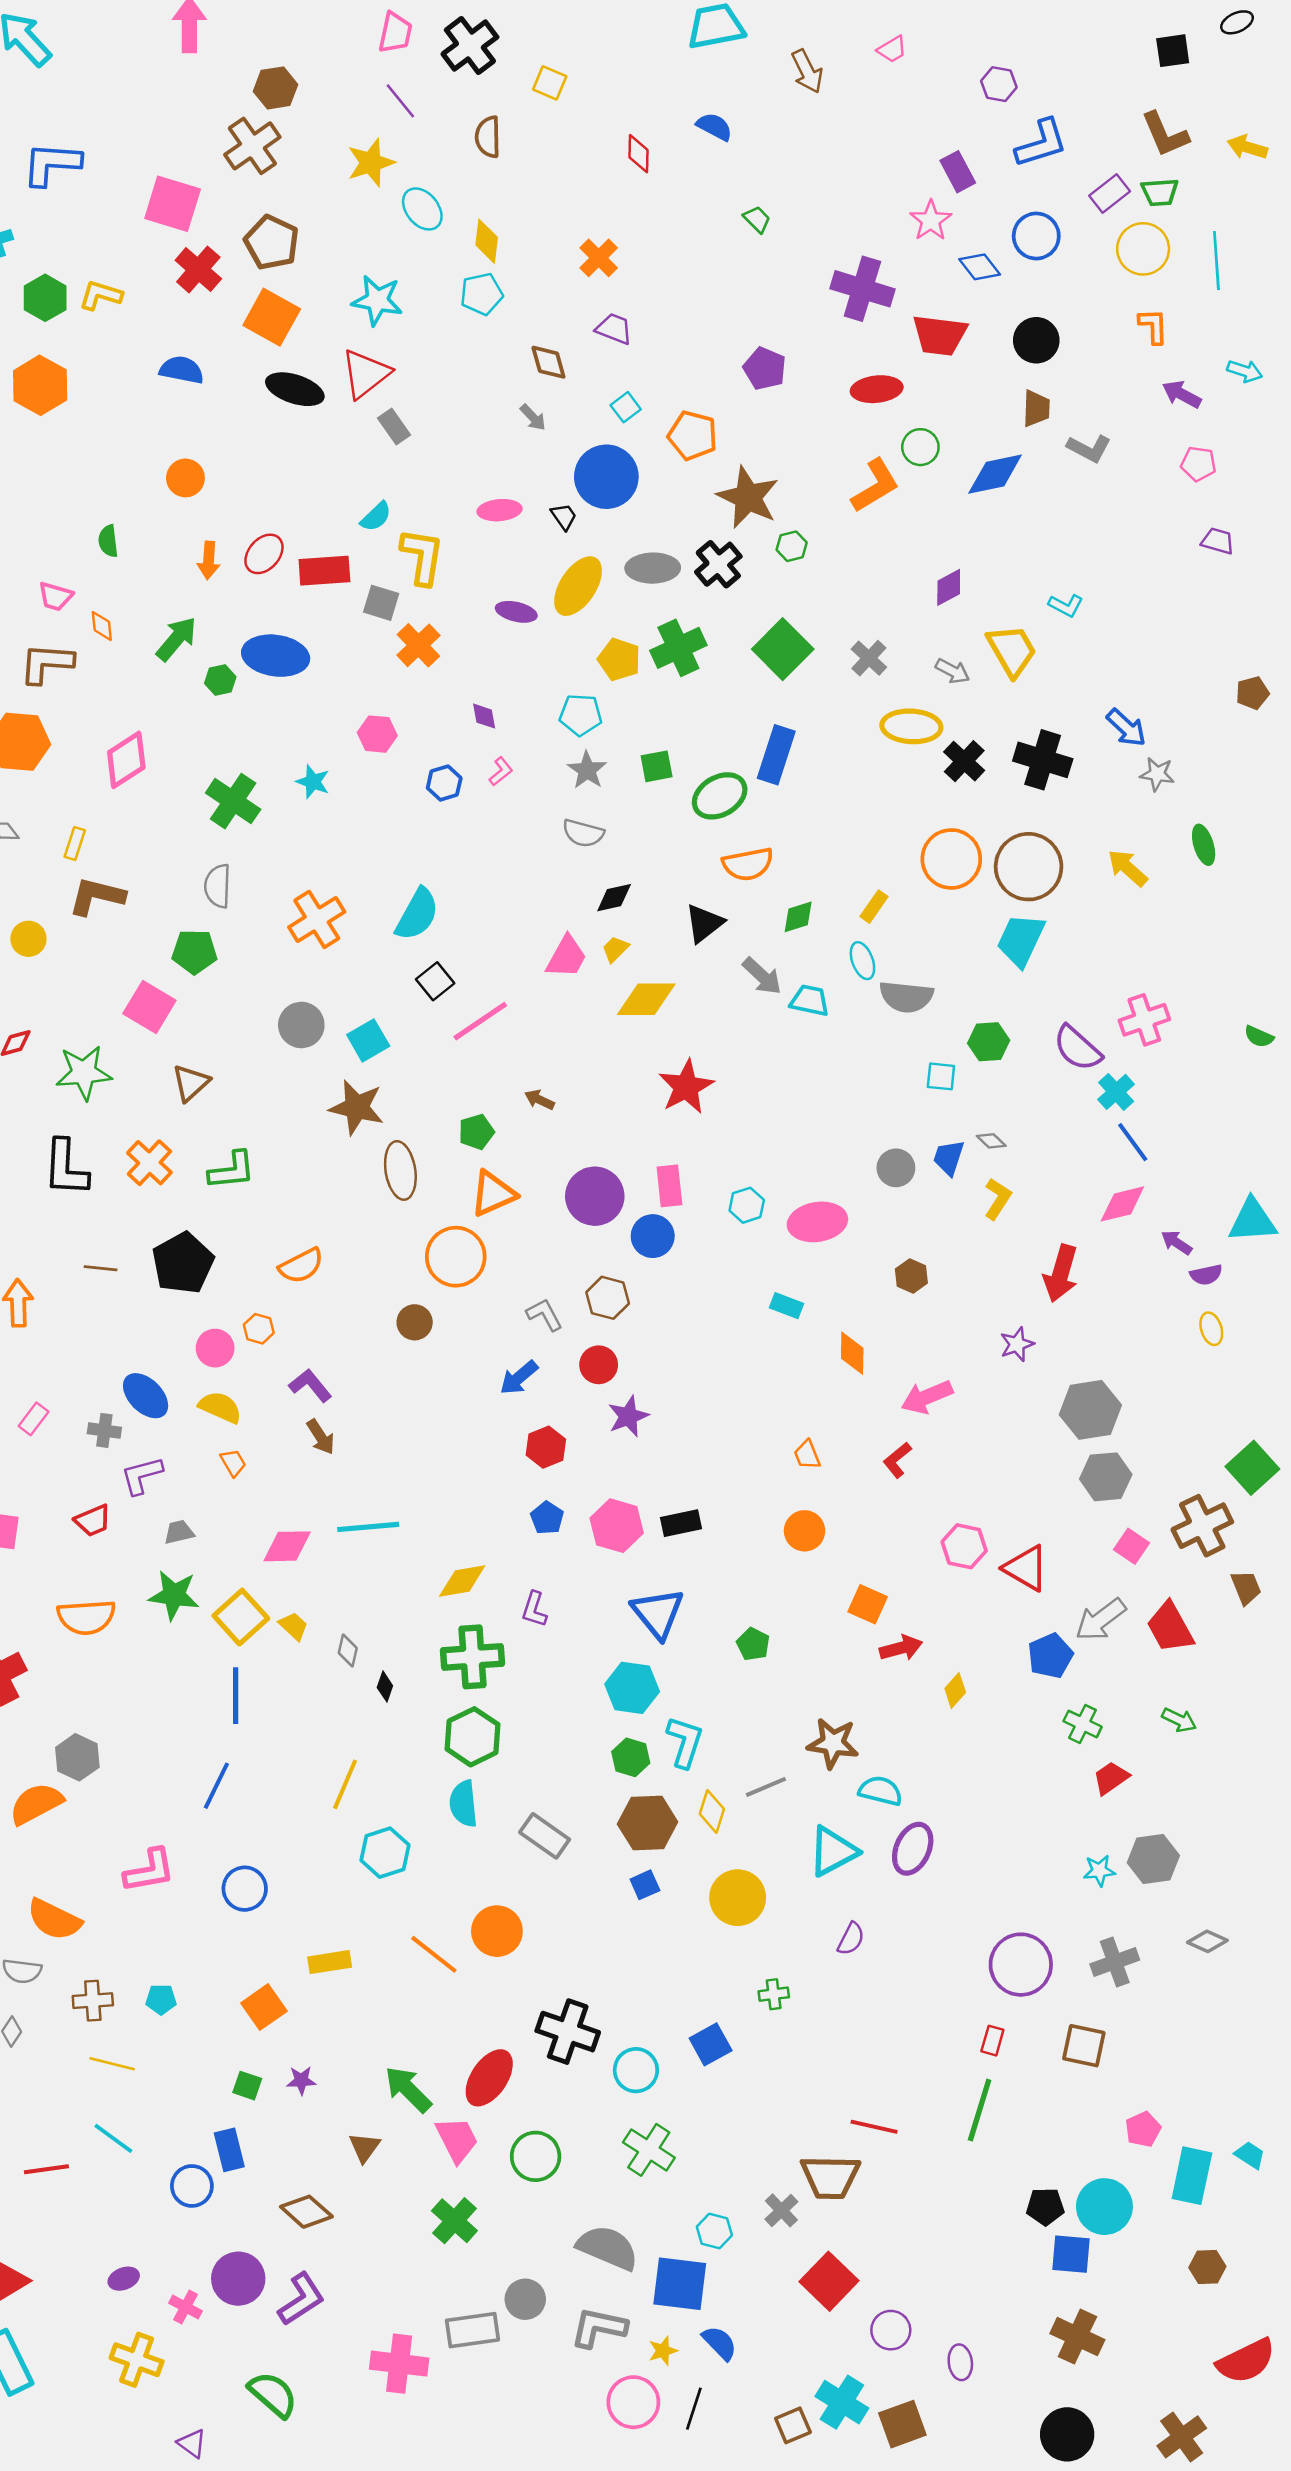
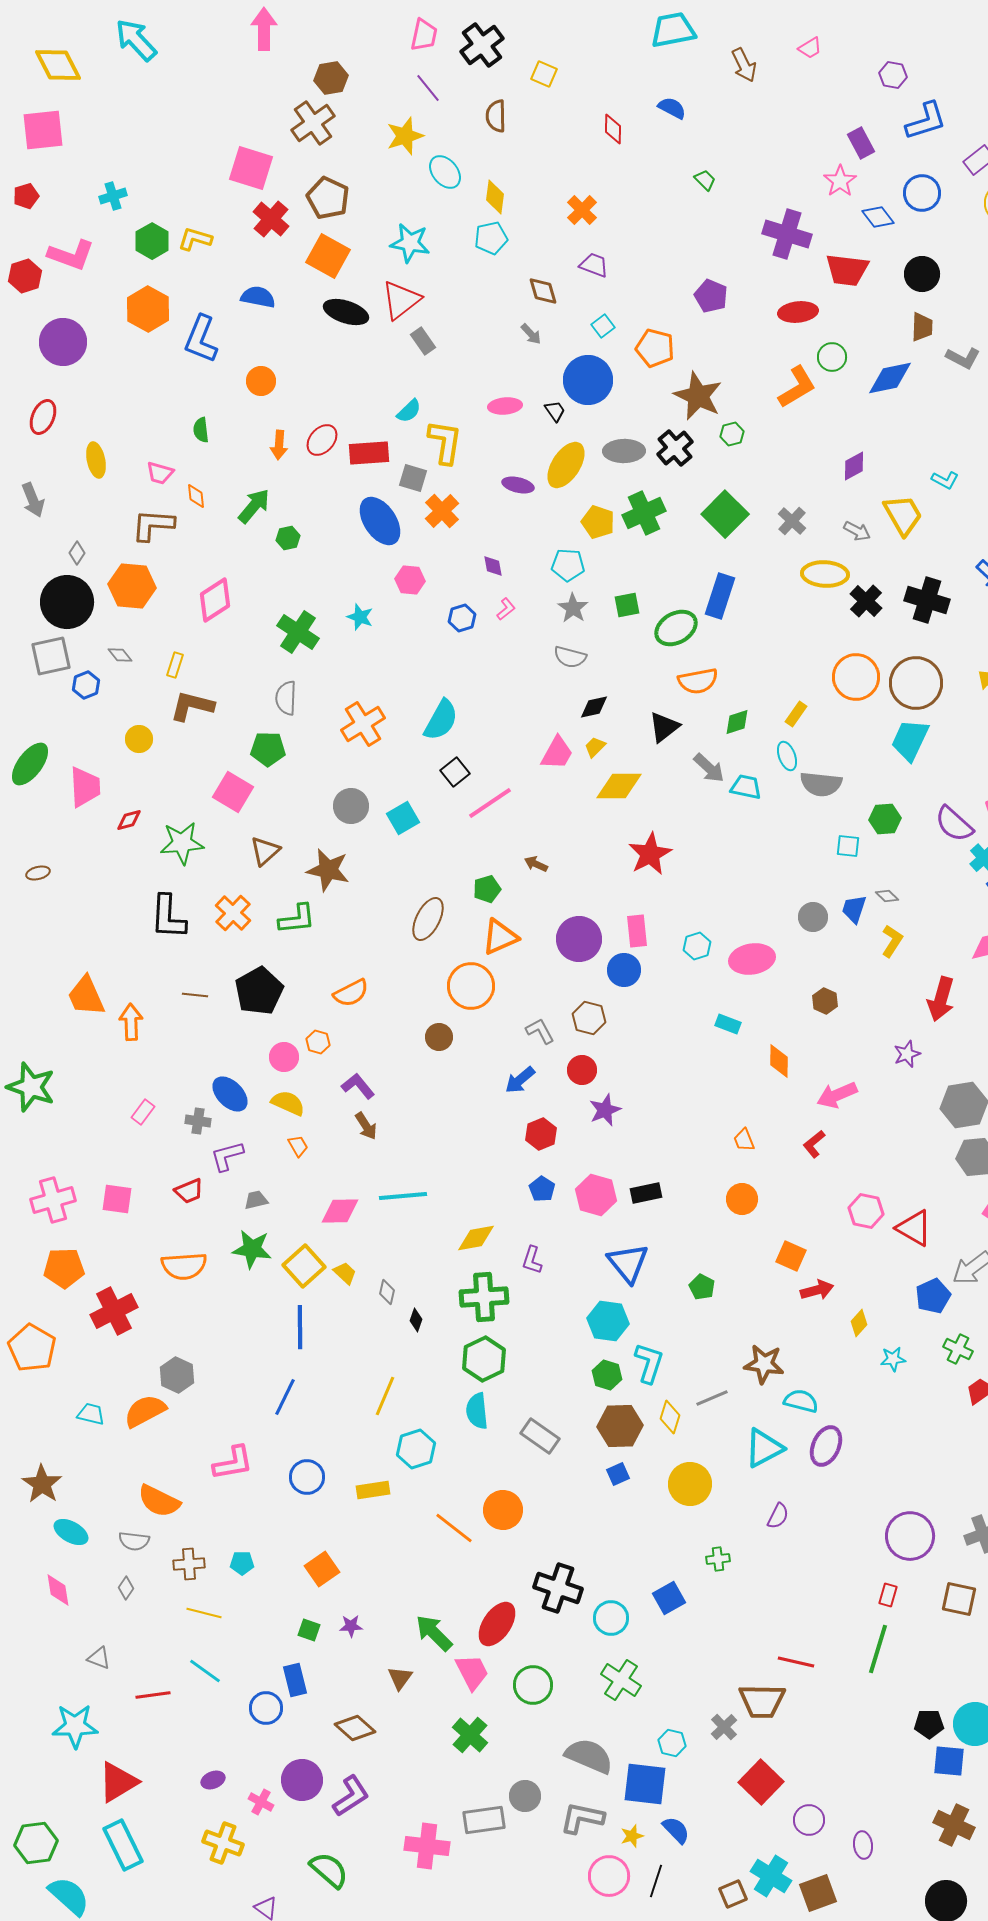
blue L-shape: (52, 164) -> (201, 339), moved, turned -72
blue ellipse: (276, 656) -> (380, 521), moved, turned 48
brown star: (357, 1107) -> (328, 870), moved
brown ellipse: (400, 1170) -> (428, 919), turned 36
cyan star: (1099, 1871) -> (893, 1359), moved
yellow rectangle: (330, 1962) -> (373, 1490), moved

